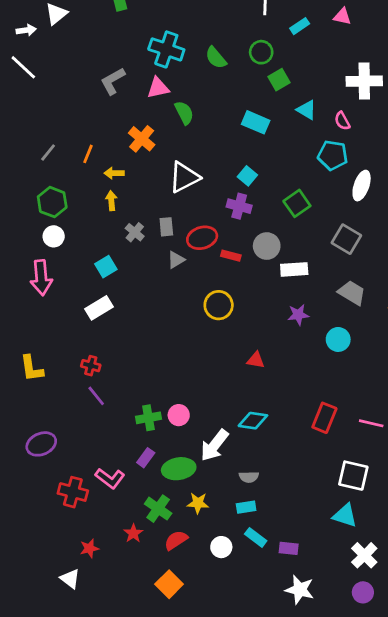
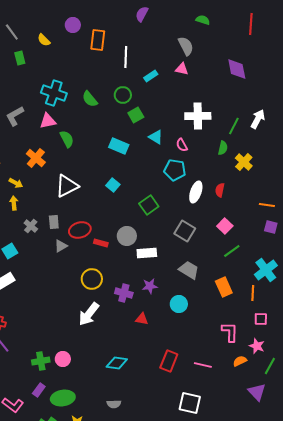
yellow arrow: (114, 173) -> (16, 183), turned -152
purple cross: (239, 206) -> (124, 293), moved
red triangle: (256, 360) -> (142, 319), moved
white arrow: (214, 445) -> (89, 314), moved

